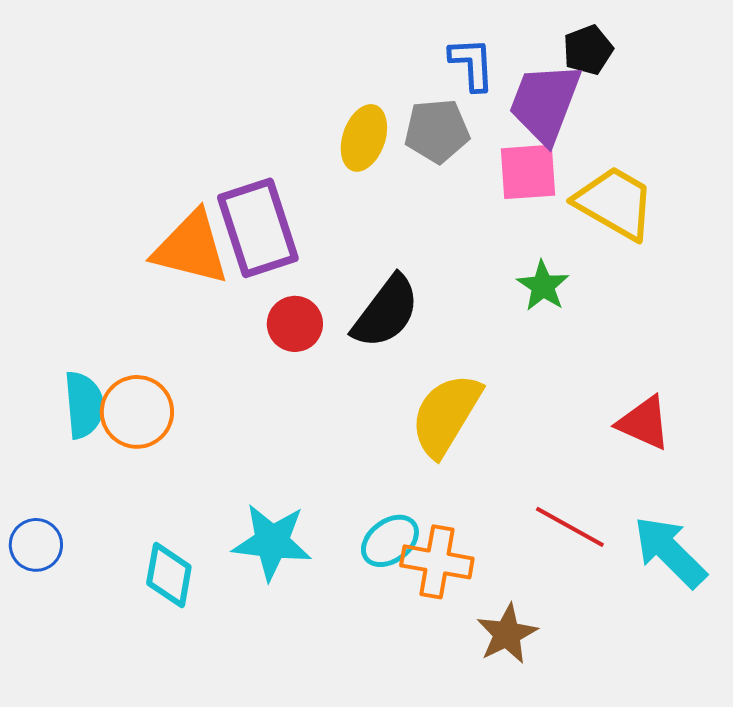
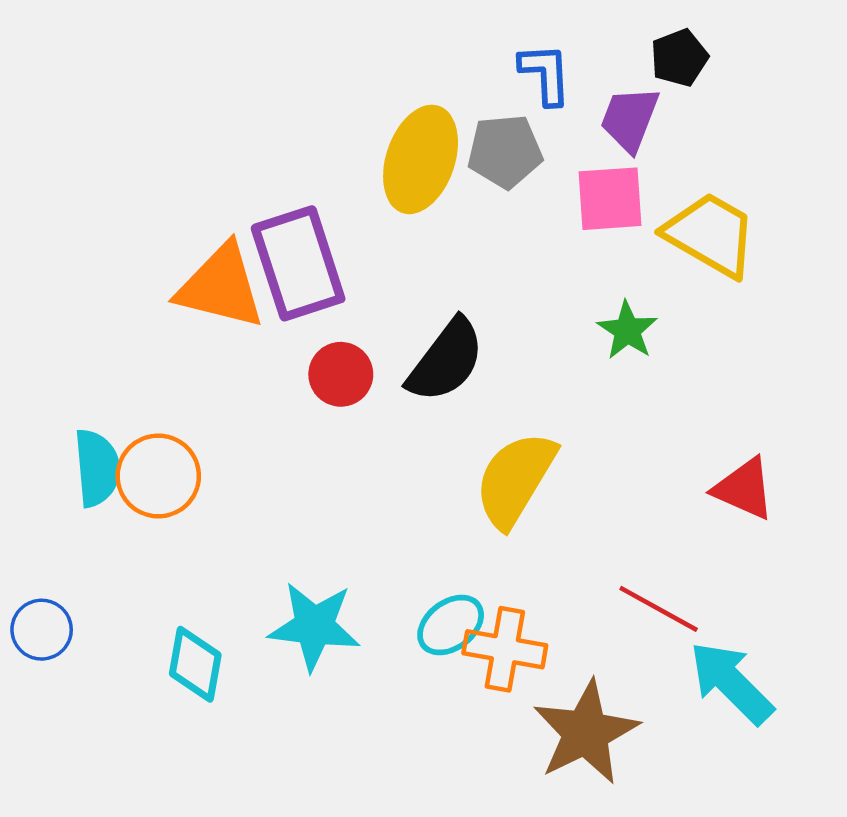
purple trapezoid: (545, 103) -> (630, 119), size x0.7
yellow ellipse: (364, 138) -> (421, 159), size x1.4
cyan arrow: (670, 552) -> (731, 683), moved
brown star: (507, 634) -> (586, 732), size x1.5

